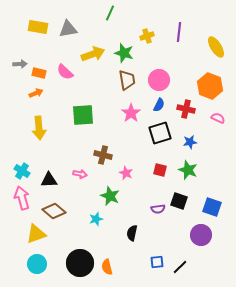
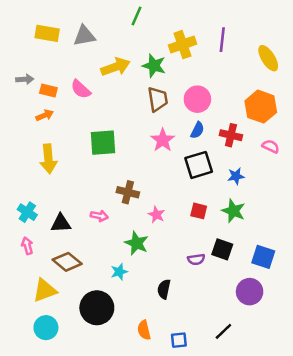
yellow cross: (147, 36) -> (183, 45), size x1.5
pink arrow: (22, 198) -> (27, 246), size x0.6
blue square: (157, 262) -> (179, 340), moved
black circle: (80, 263) -> (97, 308), moved
orange semicircle: (107, 267) -> (144, 330), moved

